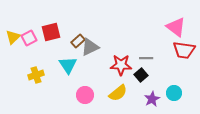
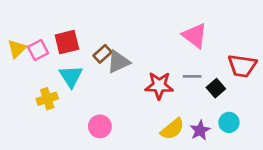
pink triangle: (176, 27) -> (195, 35), moved
cyan triangle: (68, 65) -> (71, 76), moved
black square: (141, 75) -> (216, 88), moved
yellow semicircle: (118, 93) -> (172, 129), moved
pink circle: (85, 95) -> (100, 126), moved

